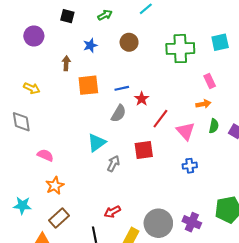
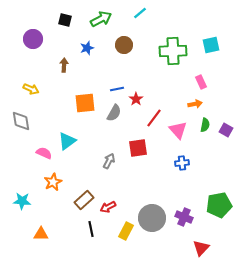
green arrow: (105, 15) -> (101, 19), size x1.5
orange square: (88, 85) -> (85, 103), moved
cyan triangle: (97, 143) -> (67, 141), moved
brown rectangle: (59, 218) -> (84, 200), moved

